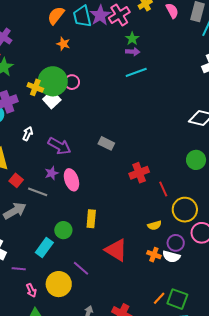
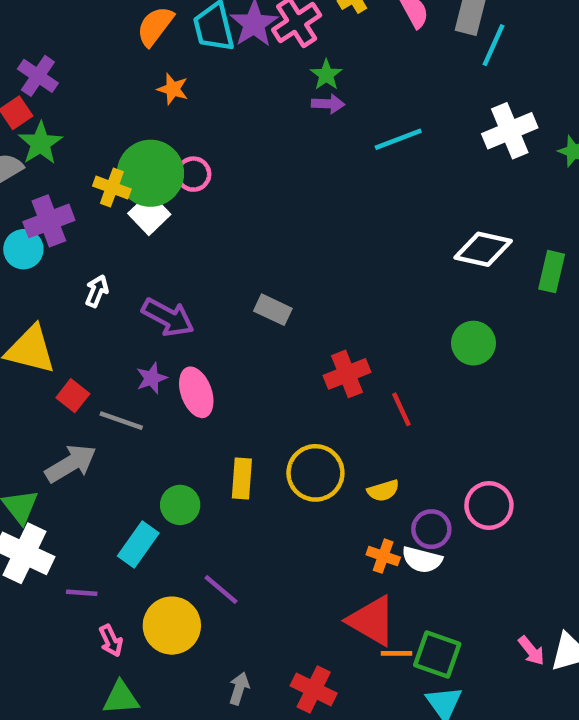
cyan line: (136, 72) -> (398, 139), moved
yellow circle: (185, 210) -> (315, 473), moved
red triangle: (116, 250) -> (372, 621), moved
orange line: (159, 298) -> (397, 653), turned 48

